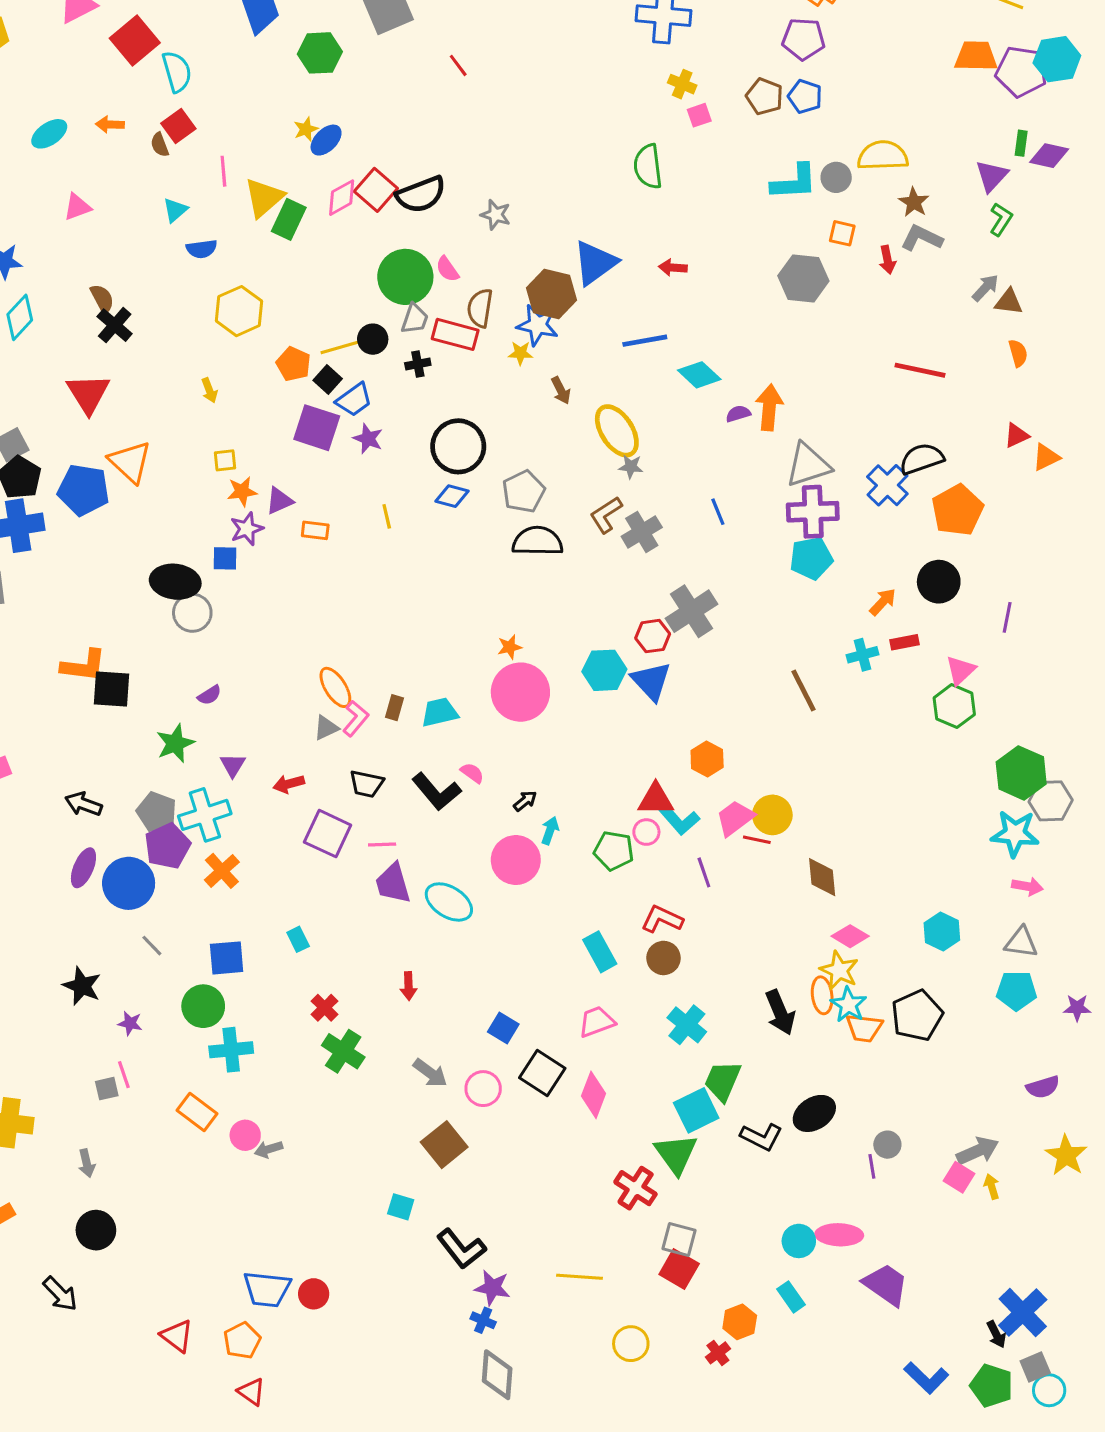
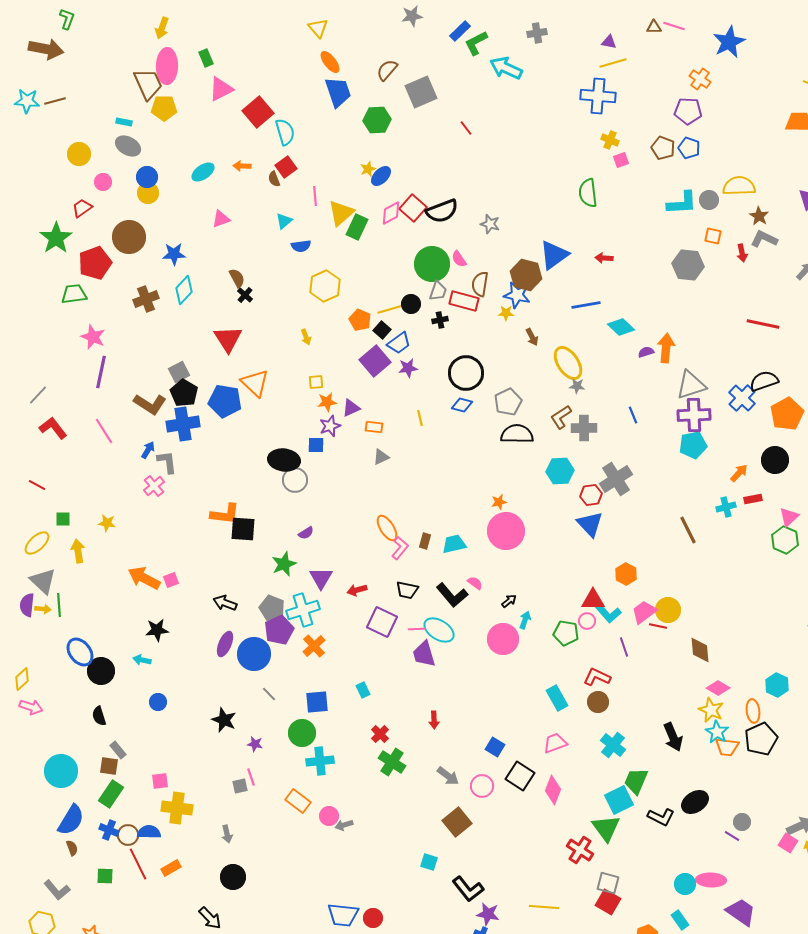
black cross: (115, 325) -> (245, 295), size x0.7
purple square: (317, 428) -> (375, 361), turned 32
purple star: (368, 439) -> (408, 368), turned -30
gray cross: (642, 532) -> (584, 428), turned 30
cyan hexagon: (604, 670) -> (560, 471), moved
gray triangle: (326, 728) -> (381, 457), moved
purple triangle: (233, 765) -> (321, 578), size x1.4
cyan ellipse: (449, 902) -> (439, 630), moved
orange ellipse: (822, 995) -> (753, 711), moved
purple line: (872, 1166) -> (732, 836), turned -49

